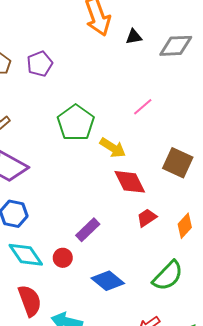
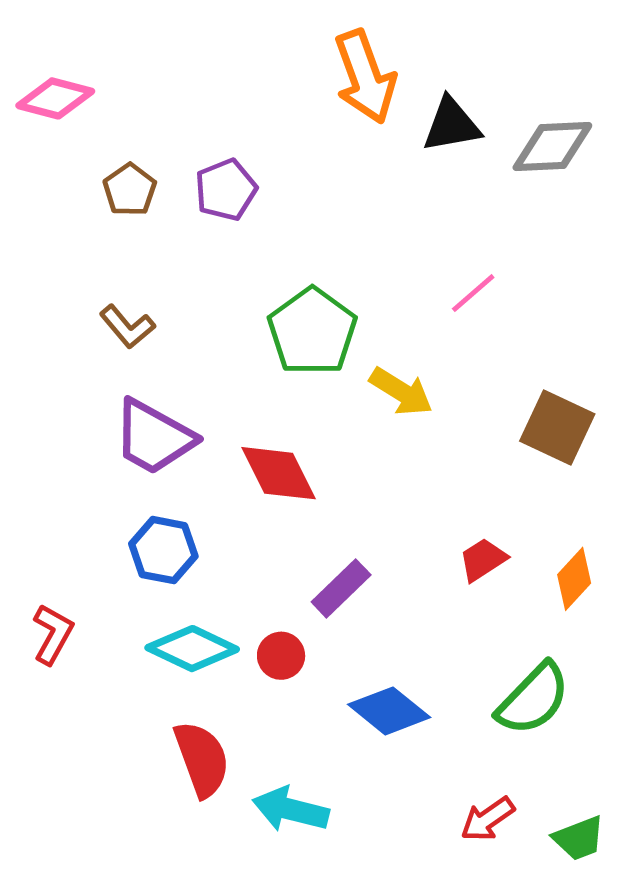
black triangle: (134, 37) -> (452, 125), size x1.5
red diamond: (130, 182) -> (279, 473), moved
cyan diamond: (26, 255) -> (192, 649), turned -30

